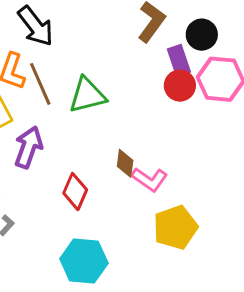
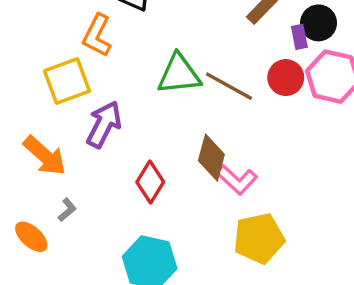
purple rectangle: (179, 61) -> (299, 37), moved, size x0.7
brown line: (40, 84) -> (229, 86), moved, turned -45
brown diamond: (125, 163) -> (211, 158), size x1.4

